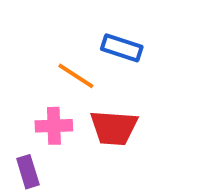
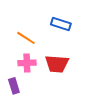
orange line: (76, 76) -> (26, 38), moved

